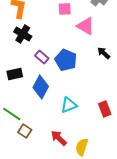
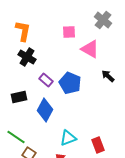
cyan triangle: (69, 105) -> (68, 138), moved
red rectangle: (105, 109) -> (98, 145), moved

